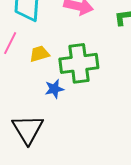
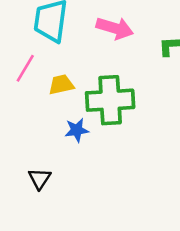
black triangle: (28, 129) -> (40, 179), size x0.6

